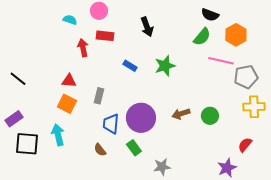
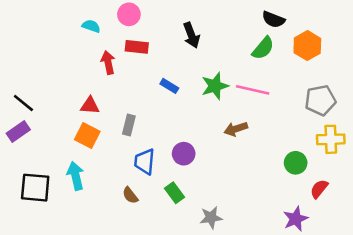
pink line: (221, 61) -> (253, 90), moved
brown arrow: (181, 114) -> (236, 129), moved
green circle: (210, 116) -> (296, 163), moved
purple circle: (141, 118) -> (184, 154), size x0.6
purple rectangle: (14, 119) -> (18, 132), moved

